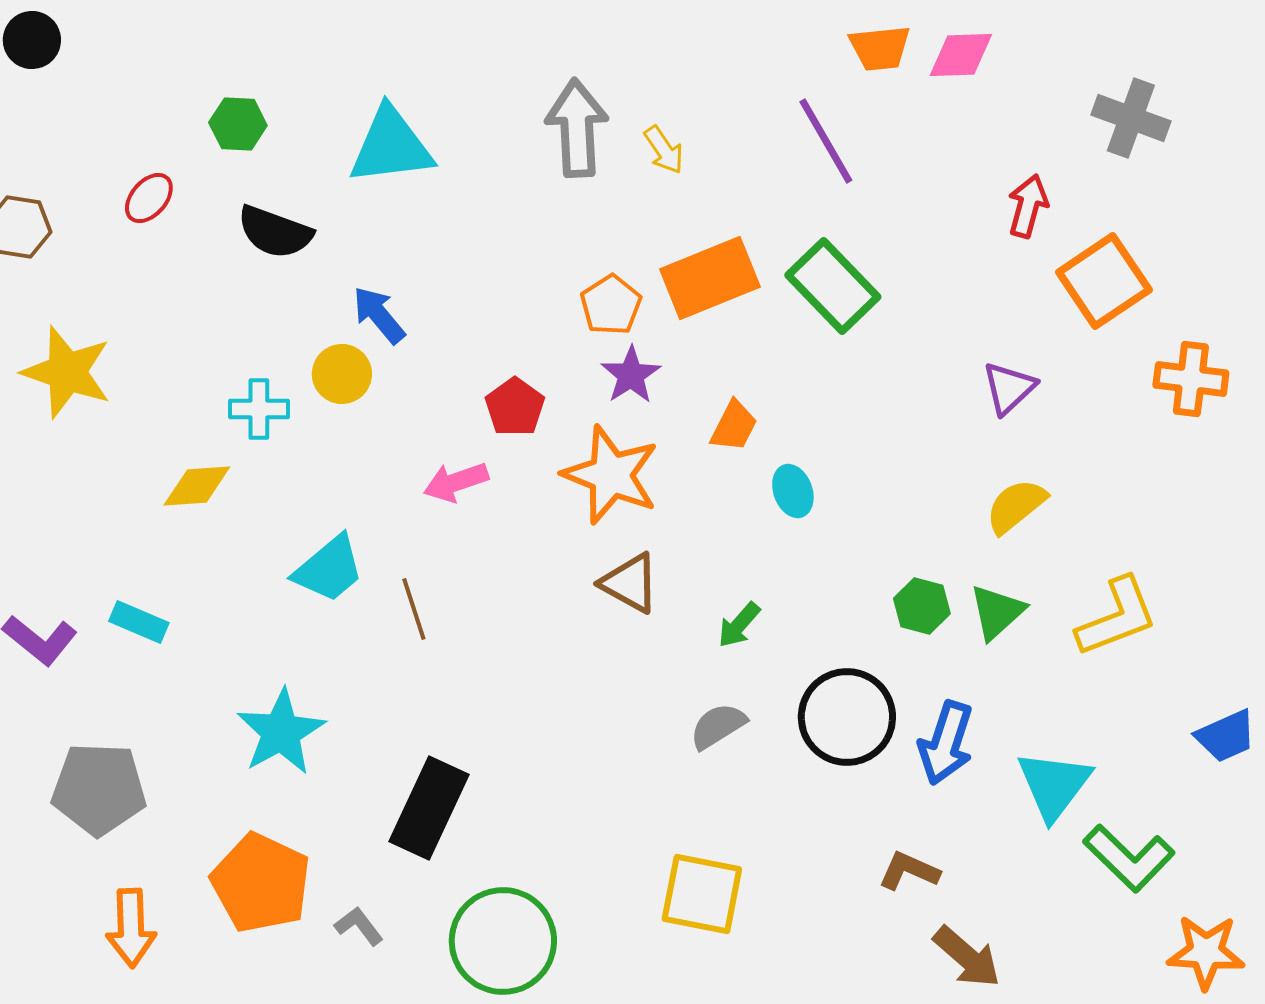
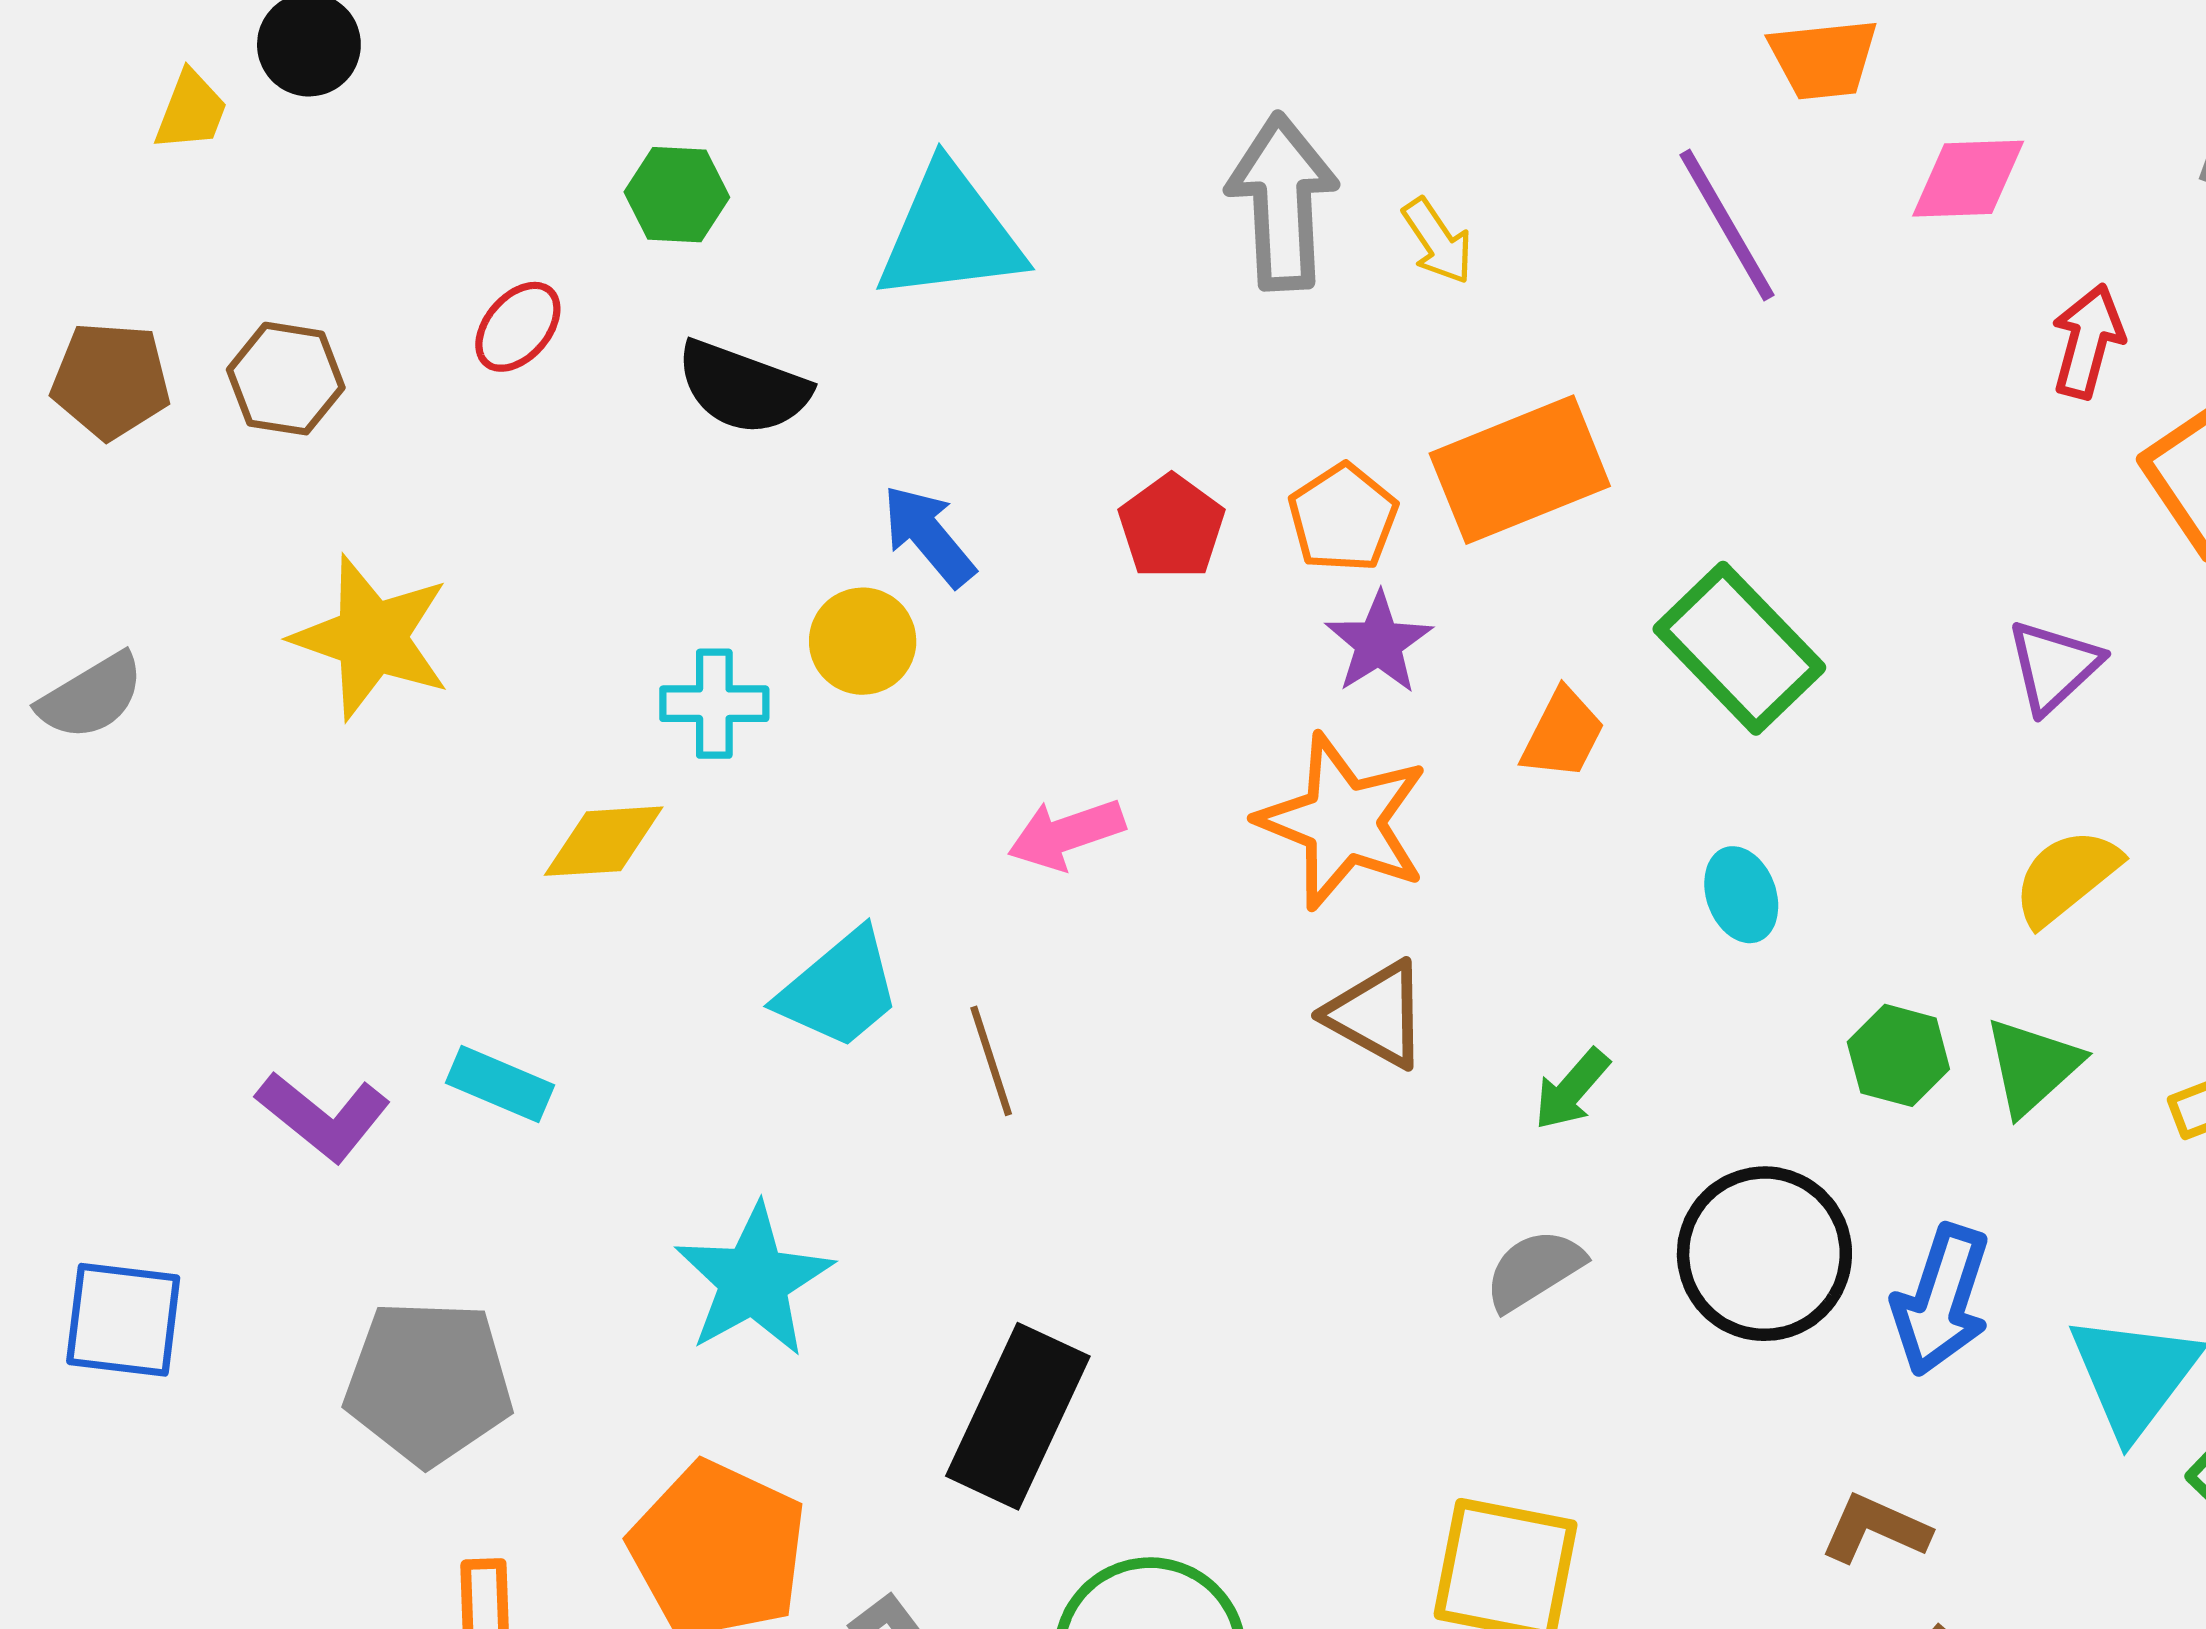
pink diamond: (961, 55) -> (1968, 179), moved
green rectangle: (833, 286) -> (1739, 648), moved
red pentagon: (515, 407) -> (1172, 527), moved
cyan ellipse: (793, 491) -> (1741, 895), moved

